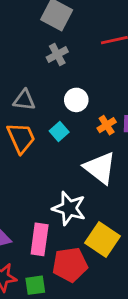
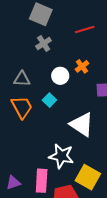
orange cross: (107, 125) -> (82, 66), moved

